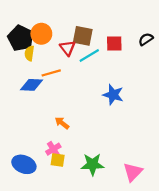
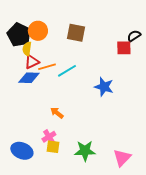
red square: (114, 44) -> (124, 48), moved
red triangle: (67, 48) -> (32, 62), moved, turned 42
cyan line: (89, 56) -> (67, 71), moved

